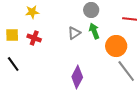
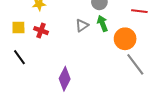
purple diamond: (77, 77) -> (65, 79), moved

